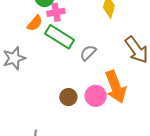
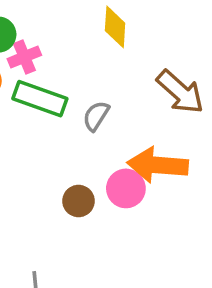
orange arrow: (116, 87) -> (158, 165), turned 128

